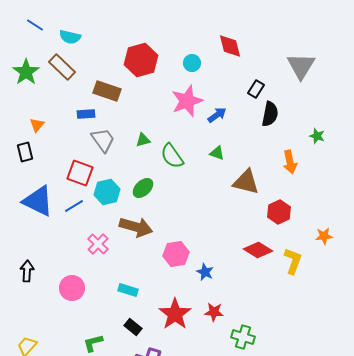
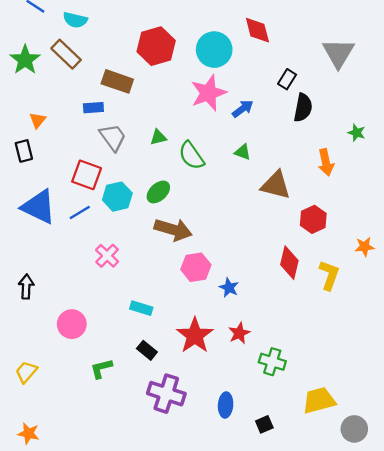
cyan circle: (192, 63) -> (214, 50), size x1.8
brown arrow: (136, 227) -> (173, 230), moved
red diamond: (258, 250) -> (289, 263), turned 72
pink circle: (72, 288) -> (72, 324), moved
red star: (214, 312) -> (239, 333), turned -30

